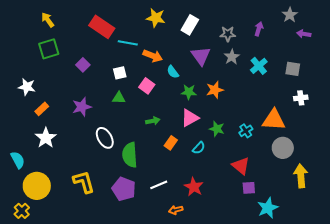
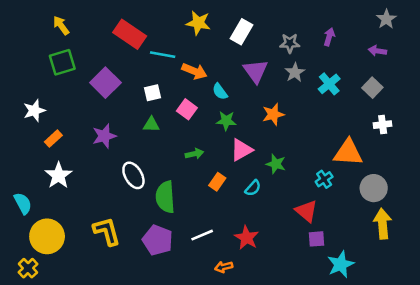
gray star: (290, 15) -> (386, 19), moved
purple arrow: (304, 34) -> (377, 51), moved
purple square: (83, 65) -> (105, 83), size x1.6
gray square: (293, 69) -> (372, 88), turned 35
white star: (27, 87) -> (34, 111), turned -30
green star: (189, 92) -> (226, 121), moved
cyan cross: (246, 131) -> (324, 179), moved
gray circle: (283, 148) -> (374, 188), moved

